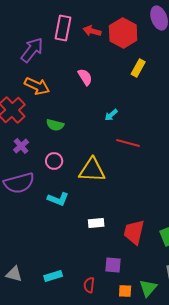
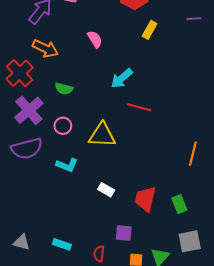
cyan arrow: (111, 115) -> (122, 78), size x1.6
purple cross: (21, 146) -> (29, 110), size x1.8
white rectangle: (96, 223) -> (106, 190), turned 35
cyan rectangle: (53, 276) -> (62, 244), turned 36

